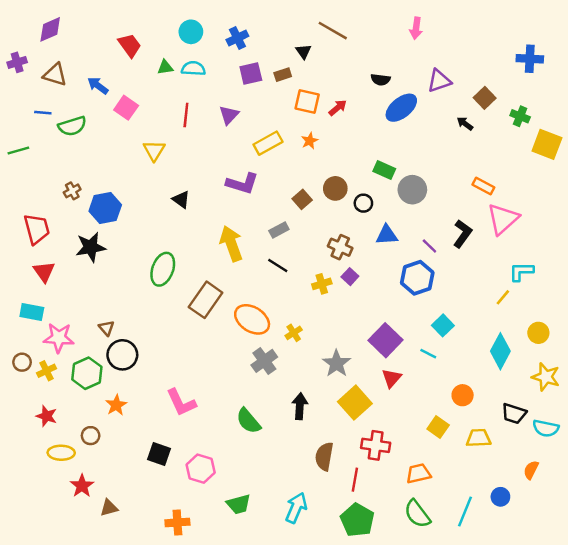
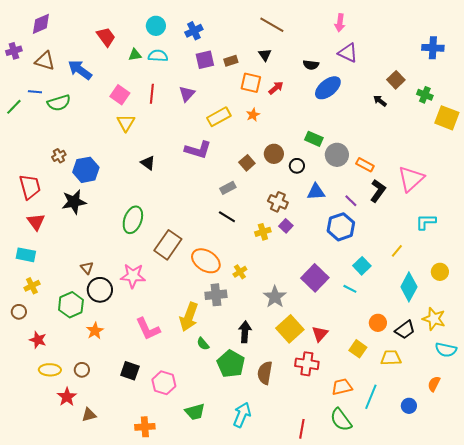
black triangle: (303, 51) -> (265, 55), moved
purple triangle: (439, 81) -> (348, 53), moved, turned 45
blue arrow: (98, 86) -> (80, 70), size x1.4
pink square: (126, 108) -> (120, 95), moved
green line: (18, 151) -> (14, 107), moved, turned -30
orange rectangle: (483, 186) -> (365, 165), moved
yellow arrow: (231, 244) -> (189, 317), moved, turned -140
yellow line: (503, 297) -> (397, 251), moved
pink star: (59, 338) -> (133, 276), moved
gray cross: (264, 361) -> (216, 295), turned 30
brown circle: (22, 362) -> (19, 312), moved
yellow cross: (46, 371) -> (32, 286), moved
yellow star: (546, 377) -> (434, 319), moved
red triangle: (392, 378) -> (320, 334), moved
black trapezoid: (514, 414) -> (405, 330), moved, turned -55
green semicircle: (248, 421) -> (203, 344), size x0.6
brown circle: (91, 436) -> (82, 370), moved
red line: (355, 480) -> (302, 429), moved
cyan line: (465, 511) -> (371, 397), moved
green pentagon: (357, 520) -> (231, 364), moved

